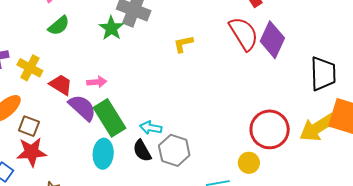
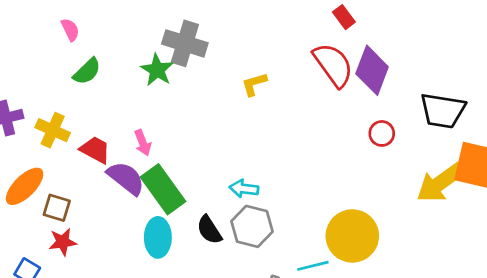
black trapezoid: (323, 74) -> (443, 111), turned 105
pink arrow: (97, 82) -> (143, 143), turned 78
cyan arrow: (151, 128) -> (244, 189), moved
red circle: (270, 129) -> (382, 133), moved, size x0.5
red star: (32, 152) -> (63, 242), size x0.7
yellow circle: (249, 163) -> (352, 236), size x1.8

